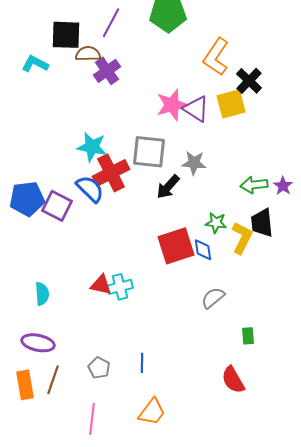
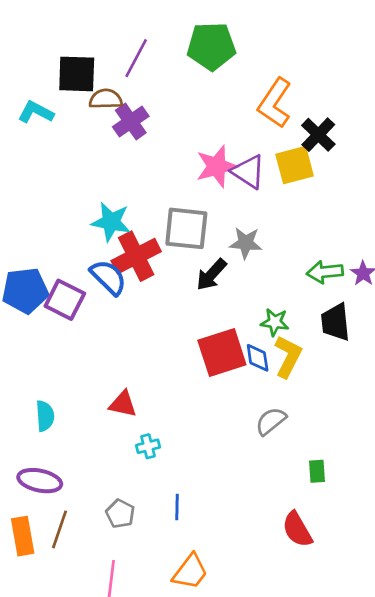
yellow L-shape: (242, 238) -> (288, 356), moved
cyan cross: (120, 287) -> (148, 446), moved, size x0.7

